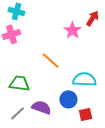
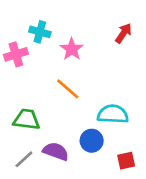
cyan cross: (16, 11) -> (40, 32), moved
pink star: (72, 30) -> (72, 49), moved
red square: (85, 114) -> (126, 161), moved

